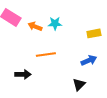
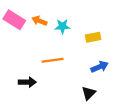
orange arrow: (35, 26) -> (39, 21), moved
yellow rectangle: (94, 33) -> (93, 37), moved

